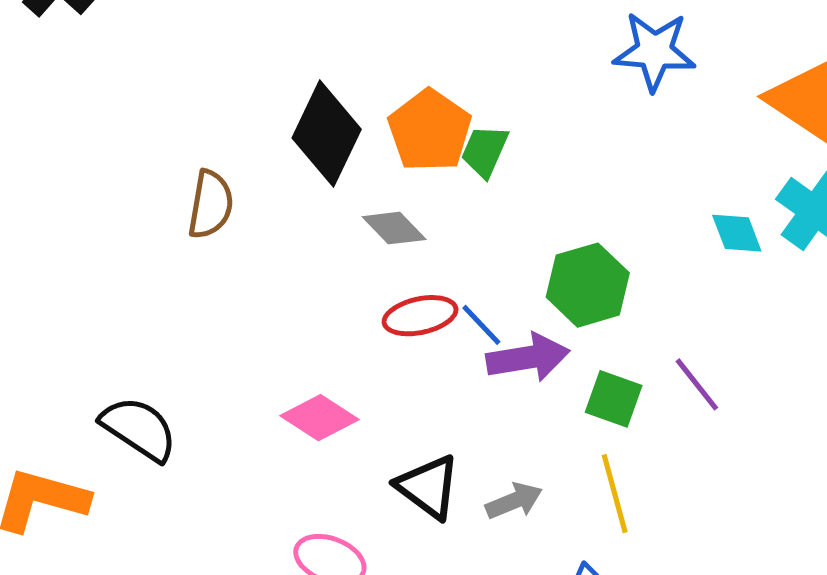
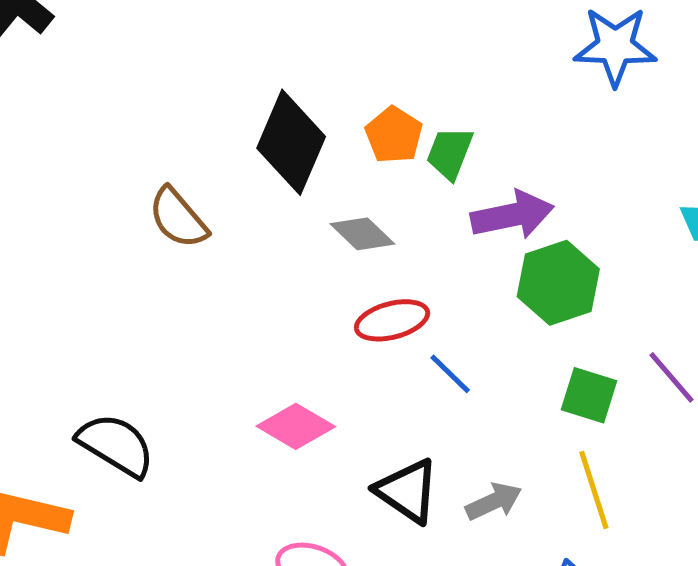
orange pentagon: (430, 131) -> (394, 135), size x0.7
brown semicircle: (211, 204) -> (178, 218), turned 132
blue line: (481, 325) -> (450, 374), moved
purple arrow: (528, 358) -> (512, 215), moved

